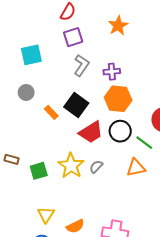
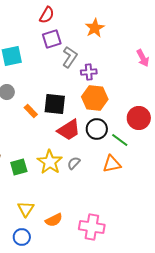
gray L-shape: (82, 65) -> (70, 57), moved
black square: (76, 105) -> (55, 104), turned -30

